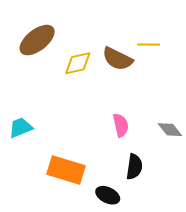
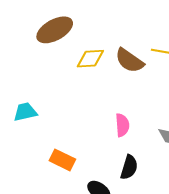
orange rectangle: (66, 170) -> (62, 160), size x0.7

